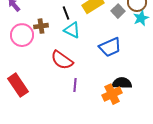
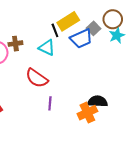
black line: (66, 13) -> (55, 30), moved
blue trapezoid: (110, 47) -> (81, 39), moved

